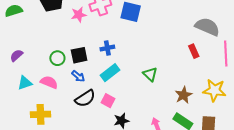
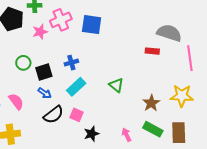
red rectangle: (194, 51) -> (152, 51), moved, turned -56
green circle: (57, 58) -> (23, 63), moved
pink semicircle: (49, 82) -> (16, 102), turned 36

